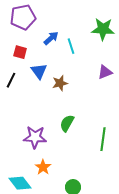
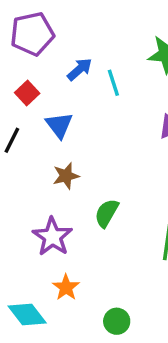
red square: (20, 52) -> (27, 93), turned 32
brown star: (60, 83) -> (66, 176), moved
purple star: (35, 137) -> (52, 237), turned 30

